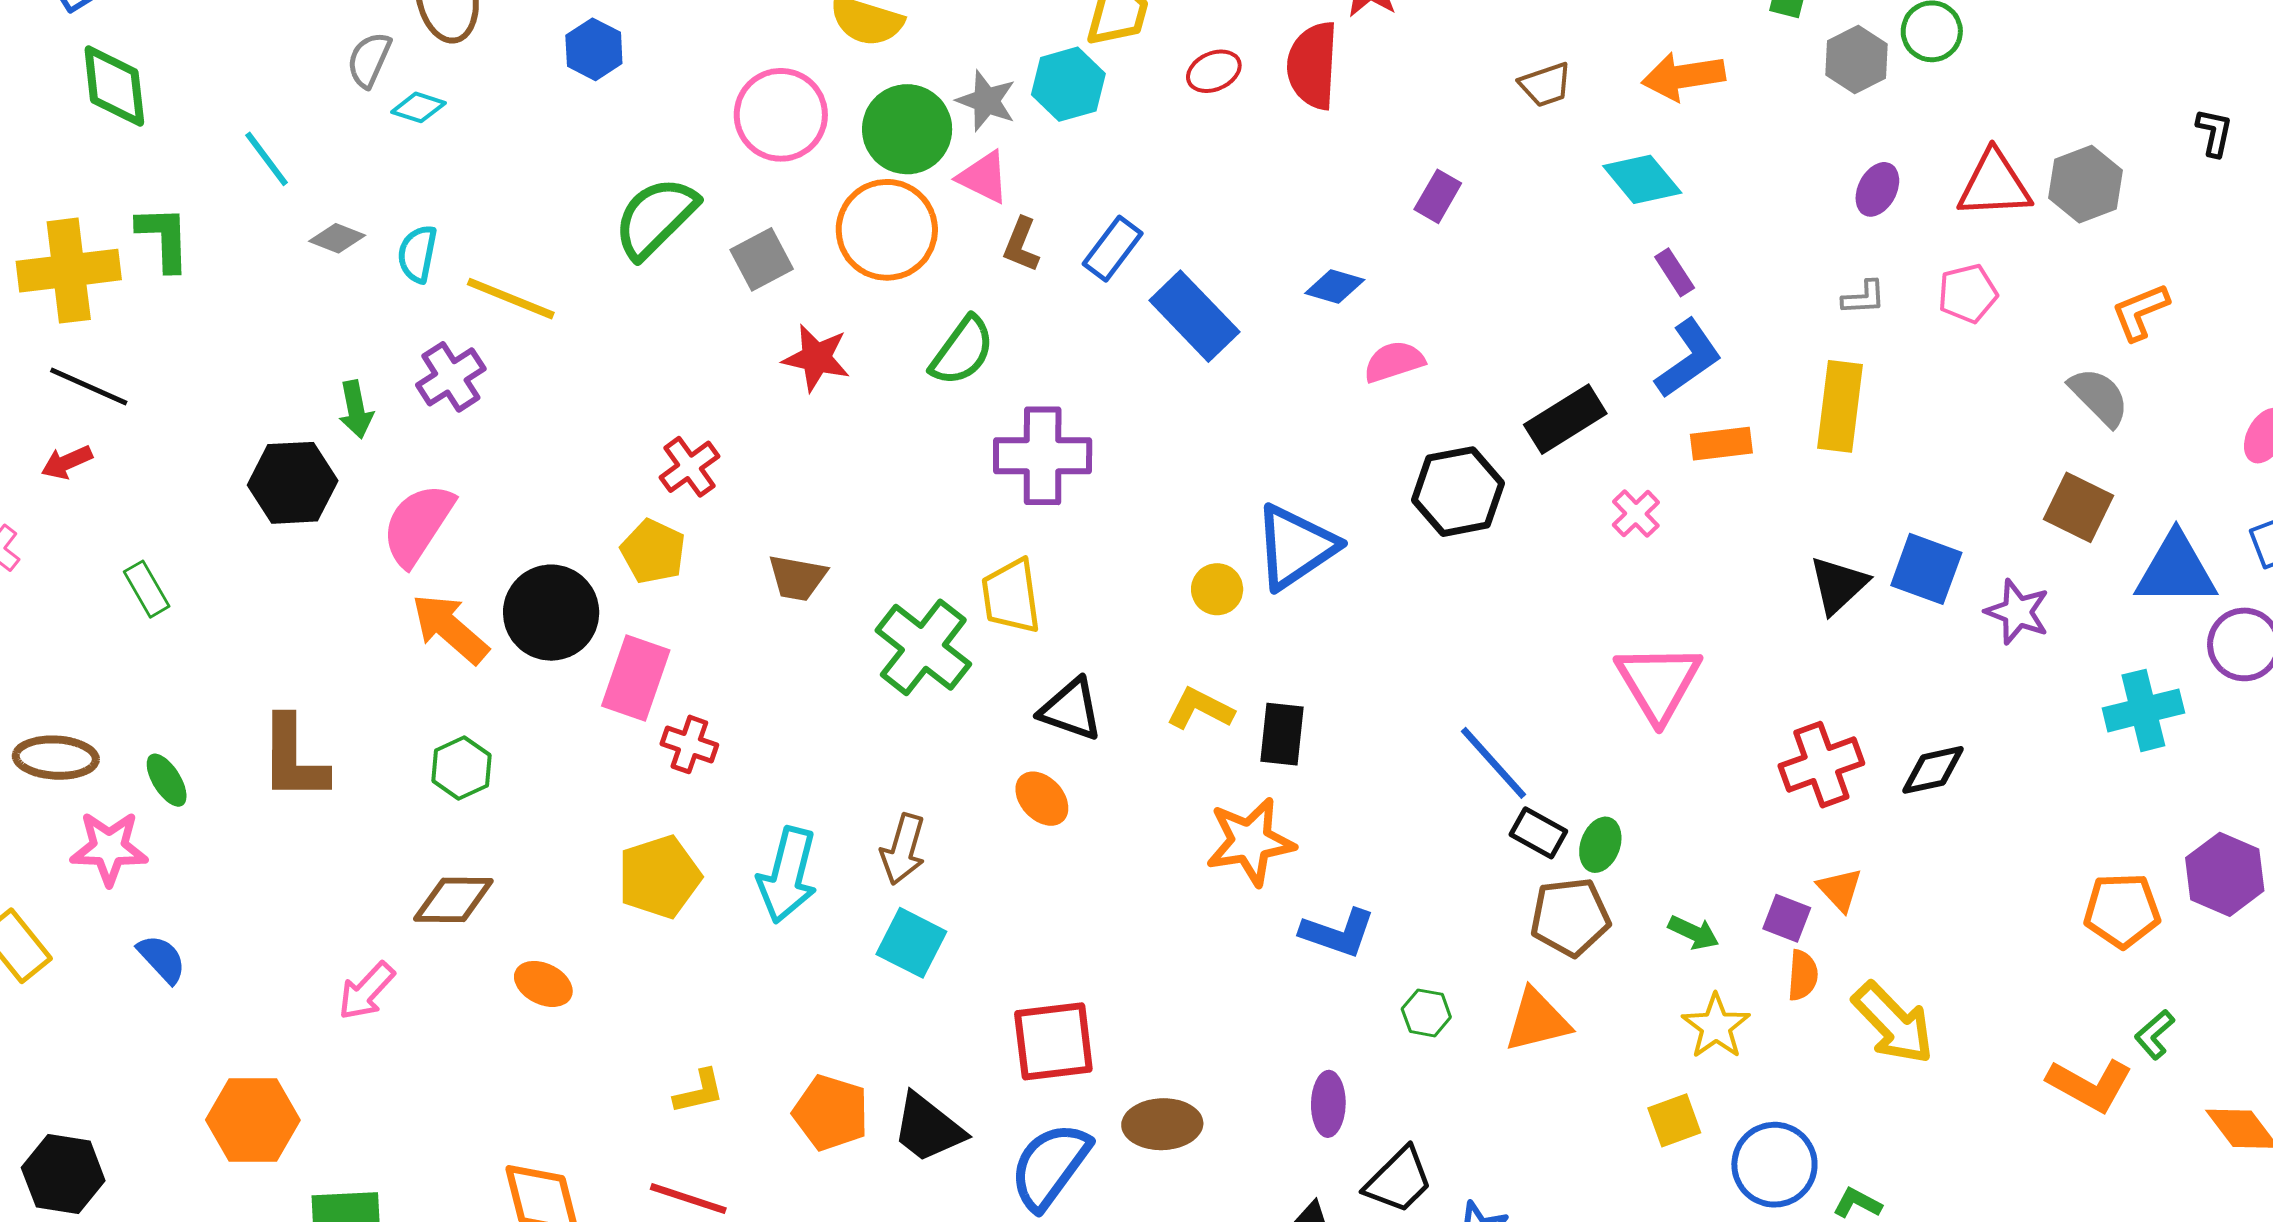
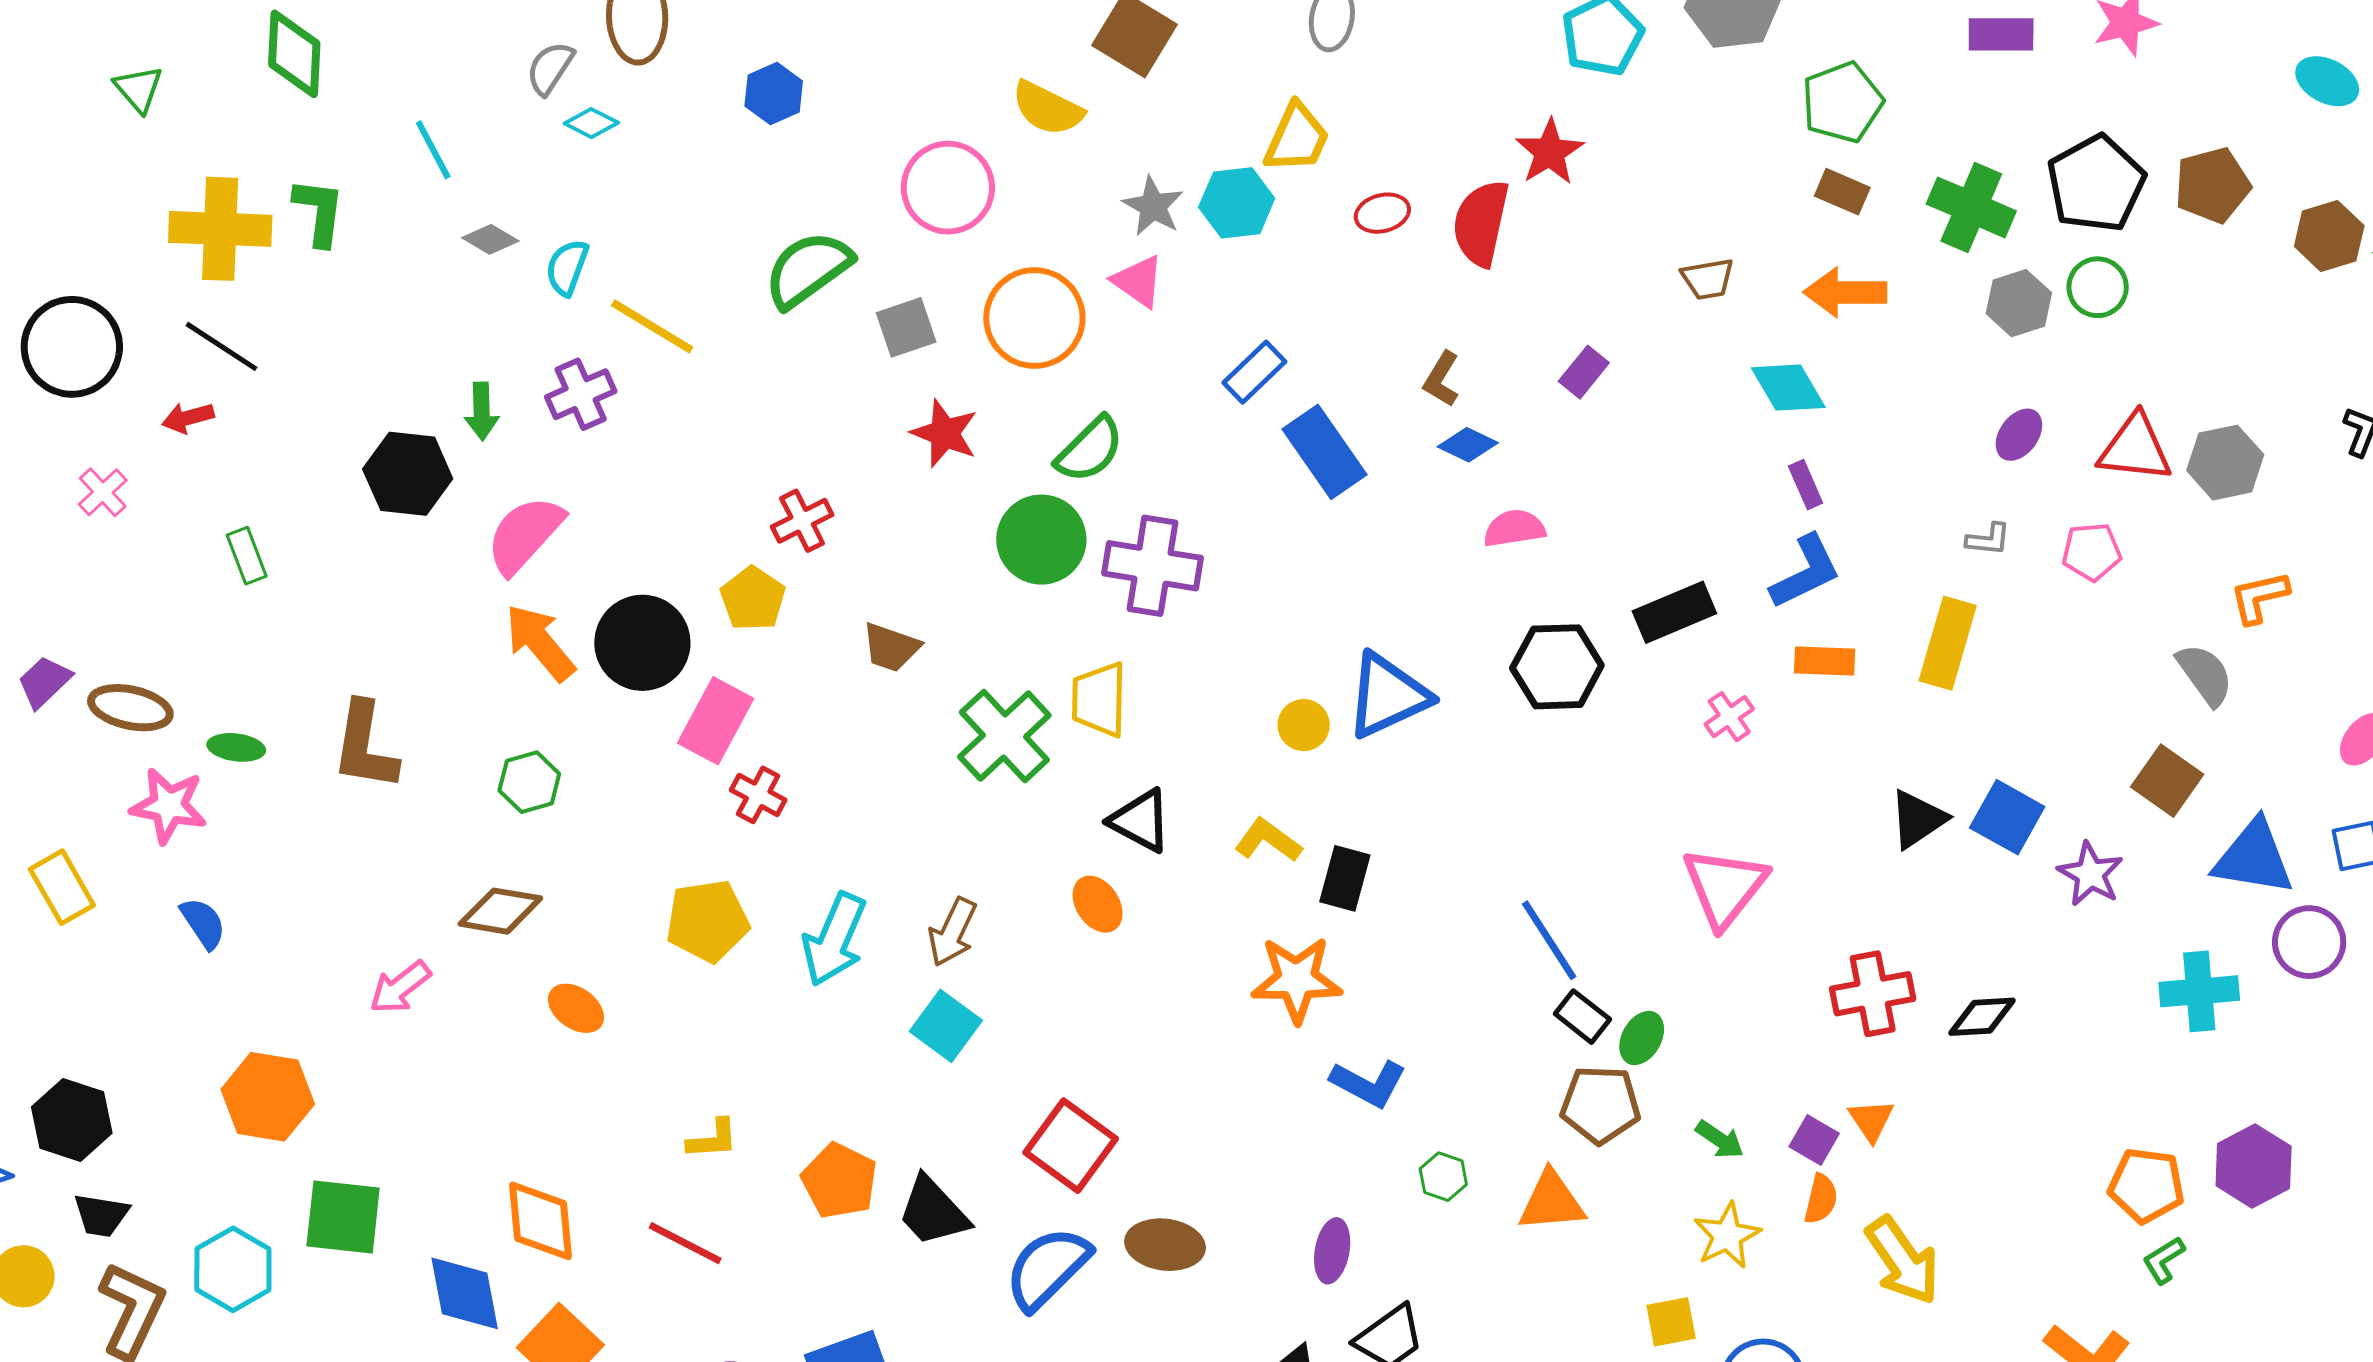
green circle: (907, 129) -> (1041, 540), moved
brown L-shape: (1021, 245) -> (1442, 379), moved
green ellipse: (167, 780) -> (236, 747), turned -60
green L-shape: (2155, 1034) -> (2164, 1260), moved
red square: (1053, 1041) -> (1071, 1146), turned 34

